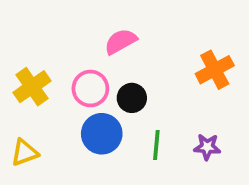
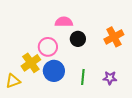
pink semicircle: (121, 41) -> (64, 22), turned 30
yellow cross: (32, 87) -> (31, 63), moved
black circle: (132, 98) -> (78, 39), moved

